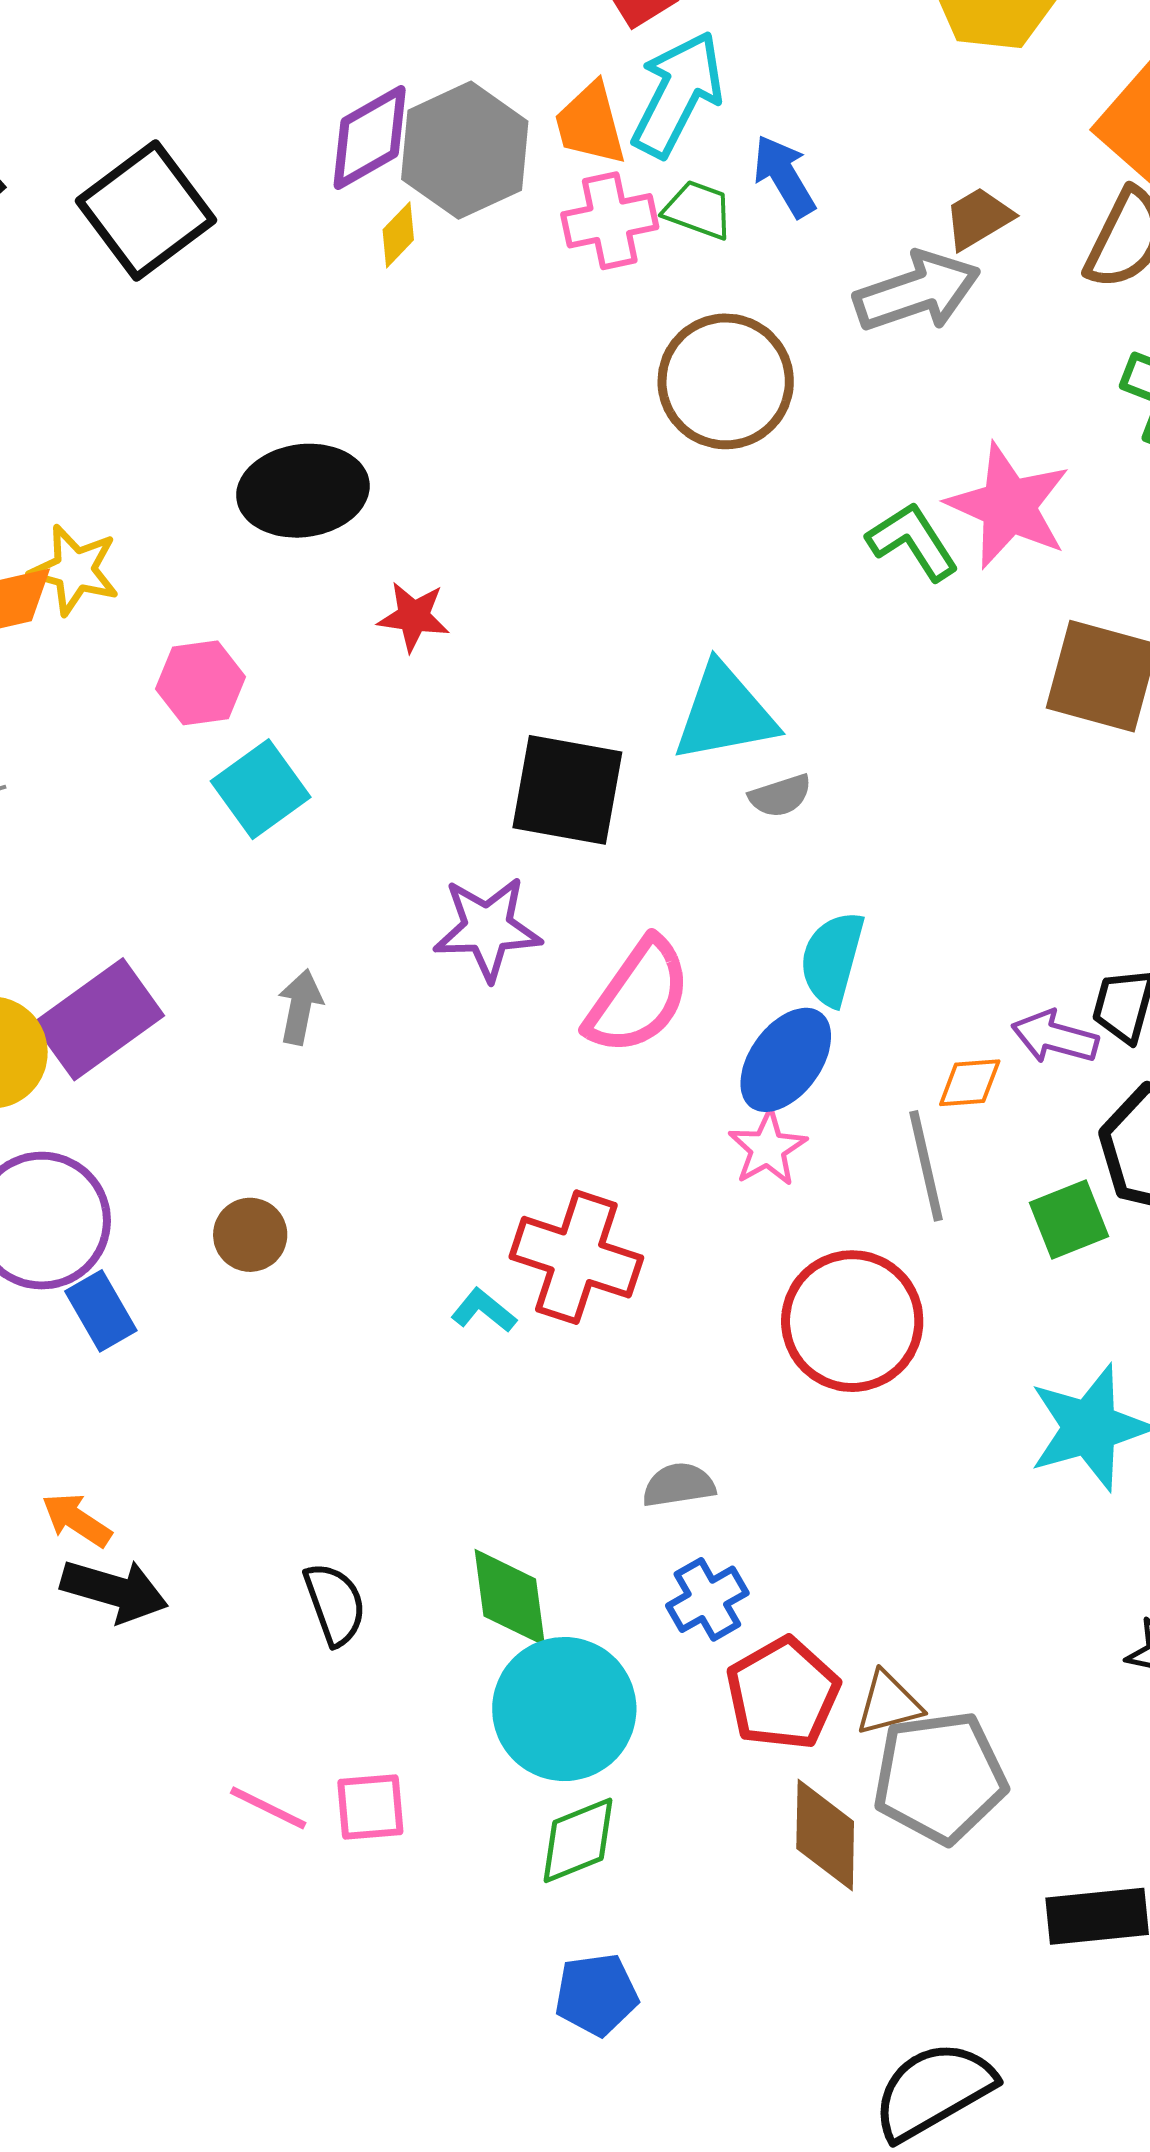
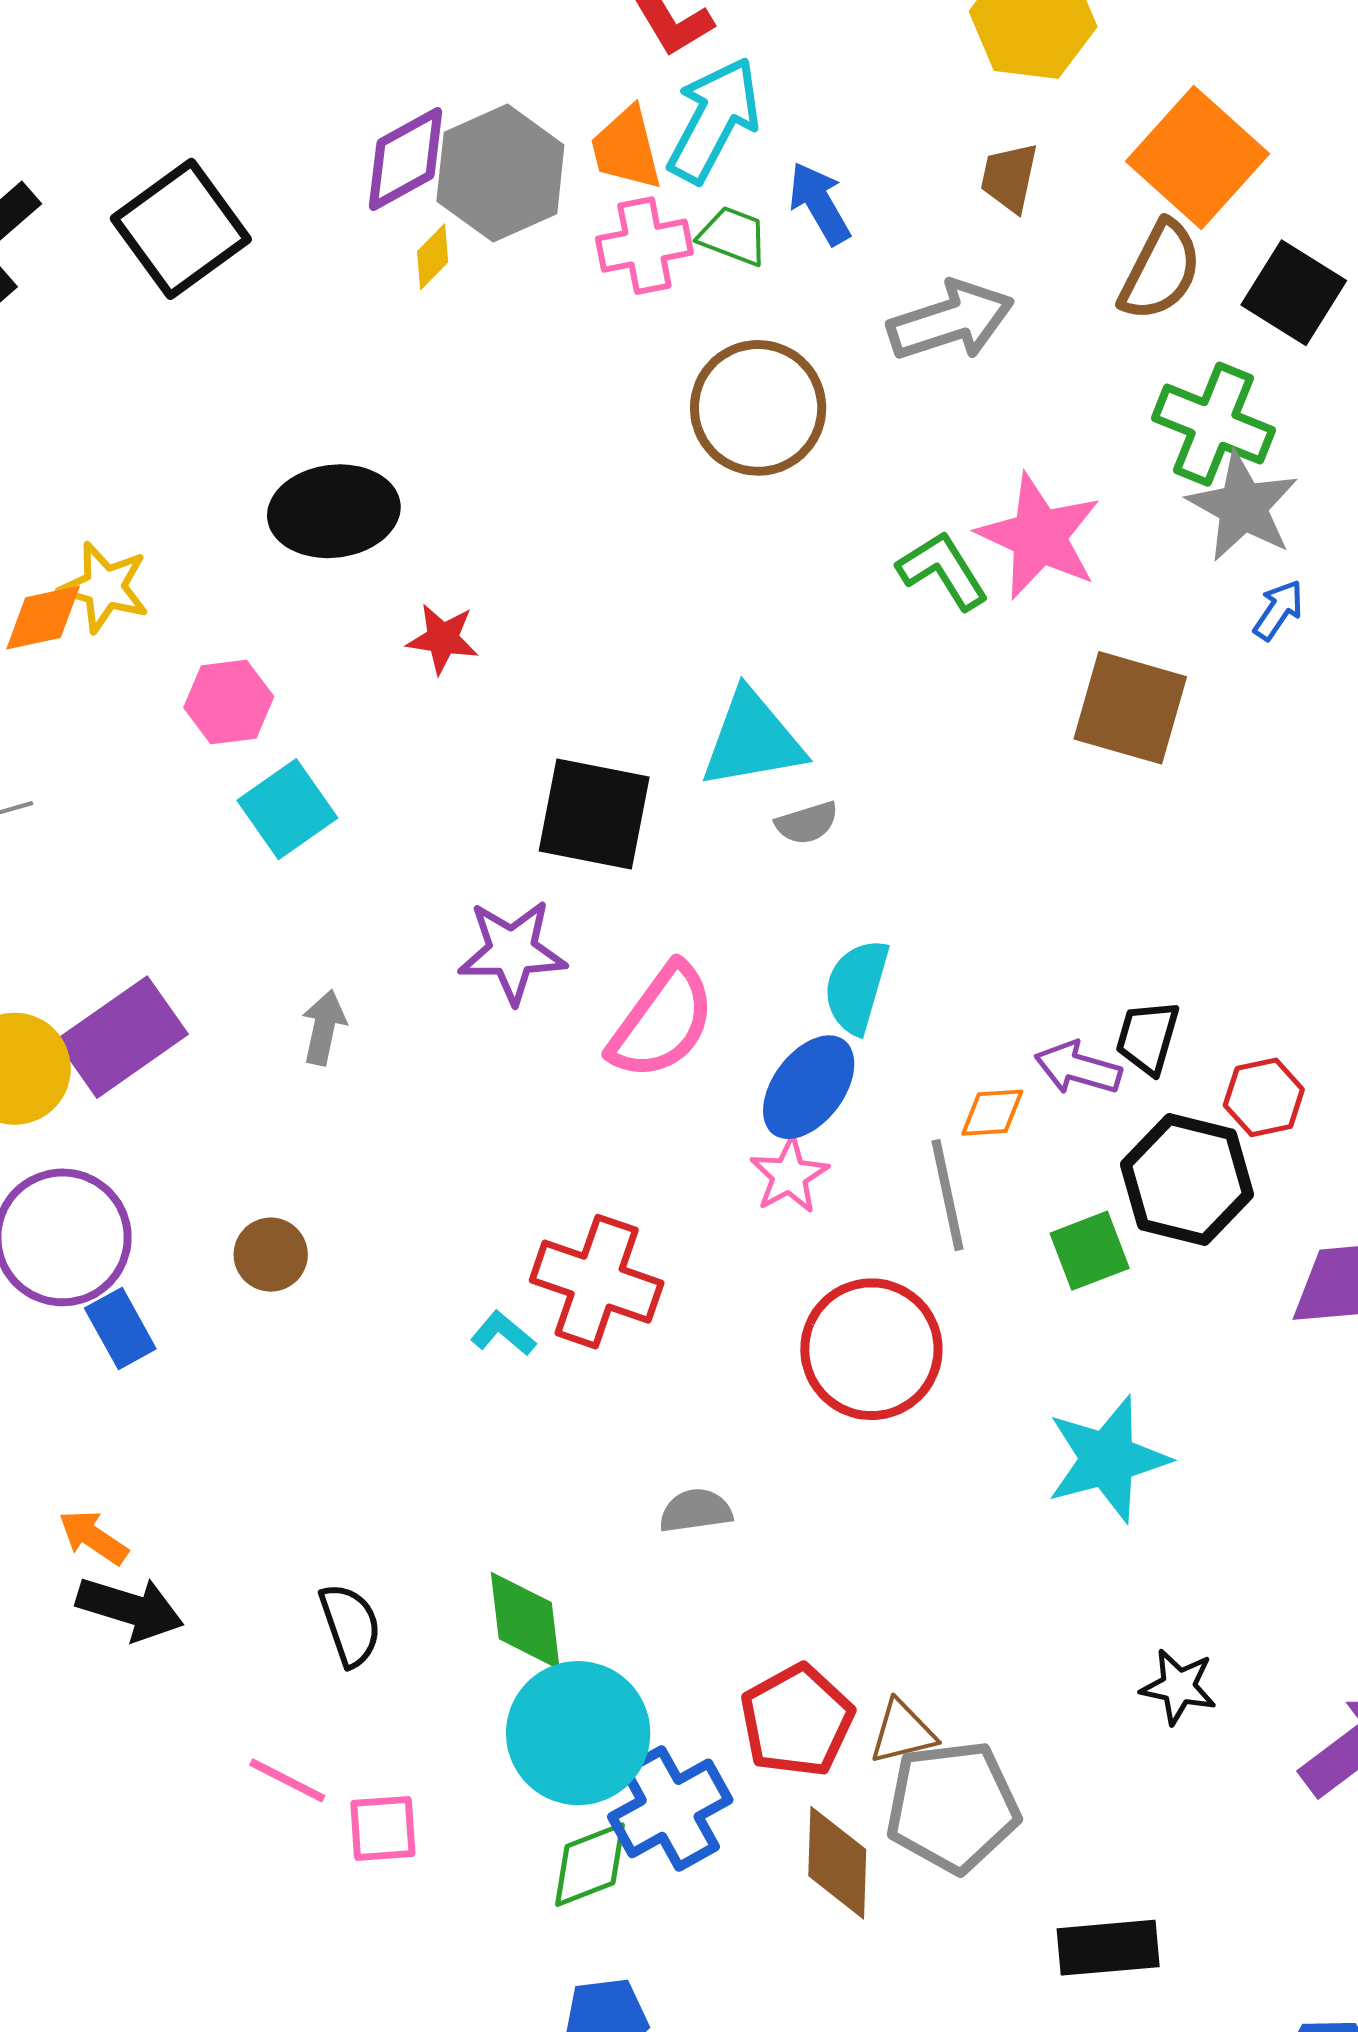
brown trapezoid: (978, 218) -> (1009, 177), moved, turned -48
blue cross: (707, 1599) -> (670, 1808), moved, size x1.5
pink line: (268, 1808) -> (287, 1780), moved

